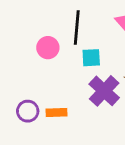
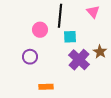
purple circle: (28, 111) -> (30, 57), moved
orange rectangle: (57, 113) -> (46, 87), moved

